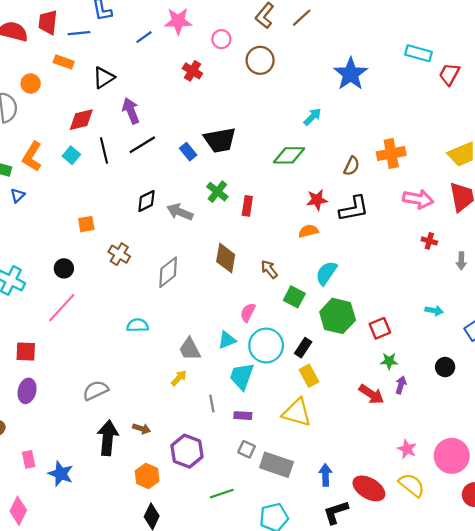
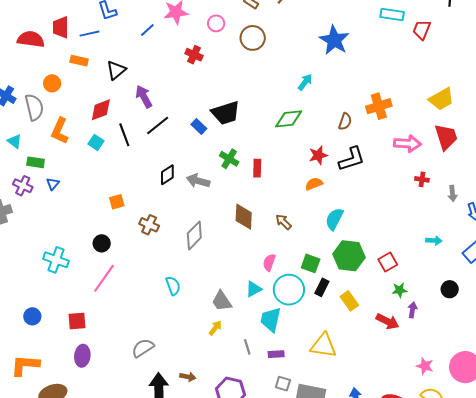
orange L-shape: (32, 156) -> (60, 131), moved
green square: (294, 297) -> (311, 263), moved
cyan semicircle: (138, 325) -> (173, 286), turned 78
yellow rectangle: (309, 376) -> (349, 301), moved

